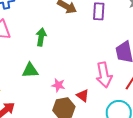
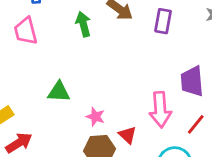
green arrow: (41, 37) -> (83, 24), moved, turned -30

